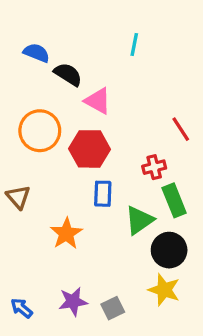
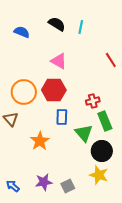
black semicircle: (68, 74) -> (57, 24), moved
red line: (181, 129) -> (111, 60), moved
orange circle: (40, 131) -> (24, 92), moved
green triangle: (139, 220) -> (84, 133), turned -36

